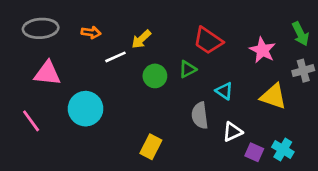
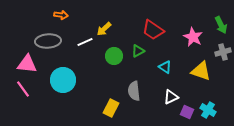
gray ellipse: (41, 28) -> (48, 41), moved
orange arrow: (91, 32) -> (61, 15), moved
pink triangle: (47, 73) -> (27, 64), moved
gray semicircle: (200, 115) -> (134, 91), moved

